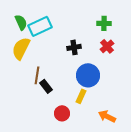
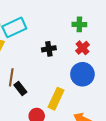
blue circle: (88, 75) -> (82, 74), moved
yellow rectangle: (81, 96) -> (56, 99), size x1.5

